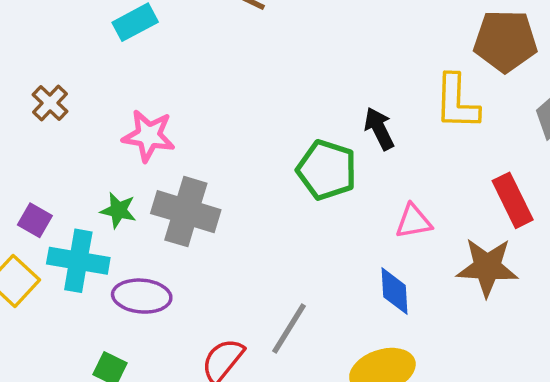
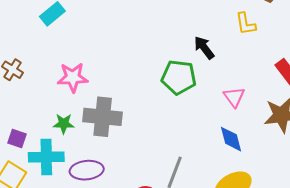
yellow L-shape: (457, 102) -> (246, 24), size x0.7
pink triangle: (413, 221) -> (234, 97), turned -45

